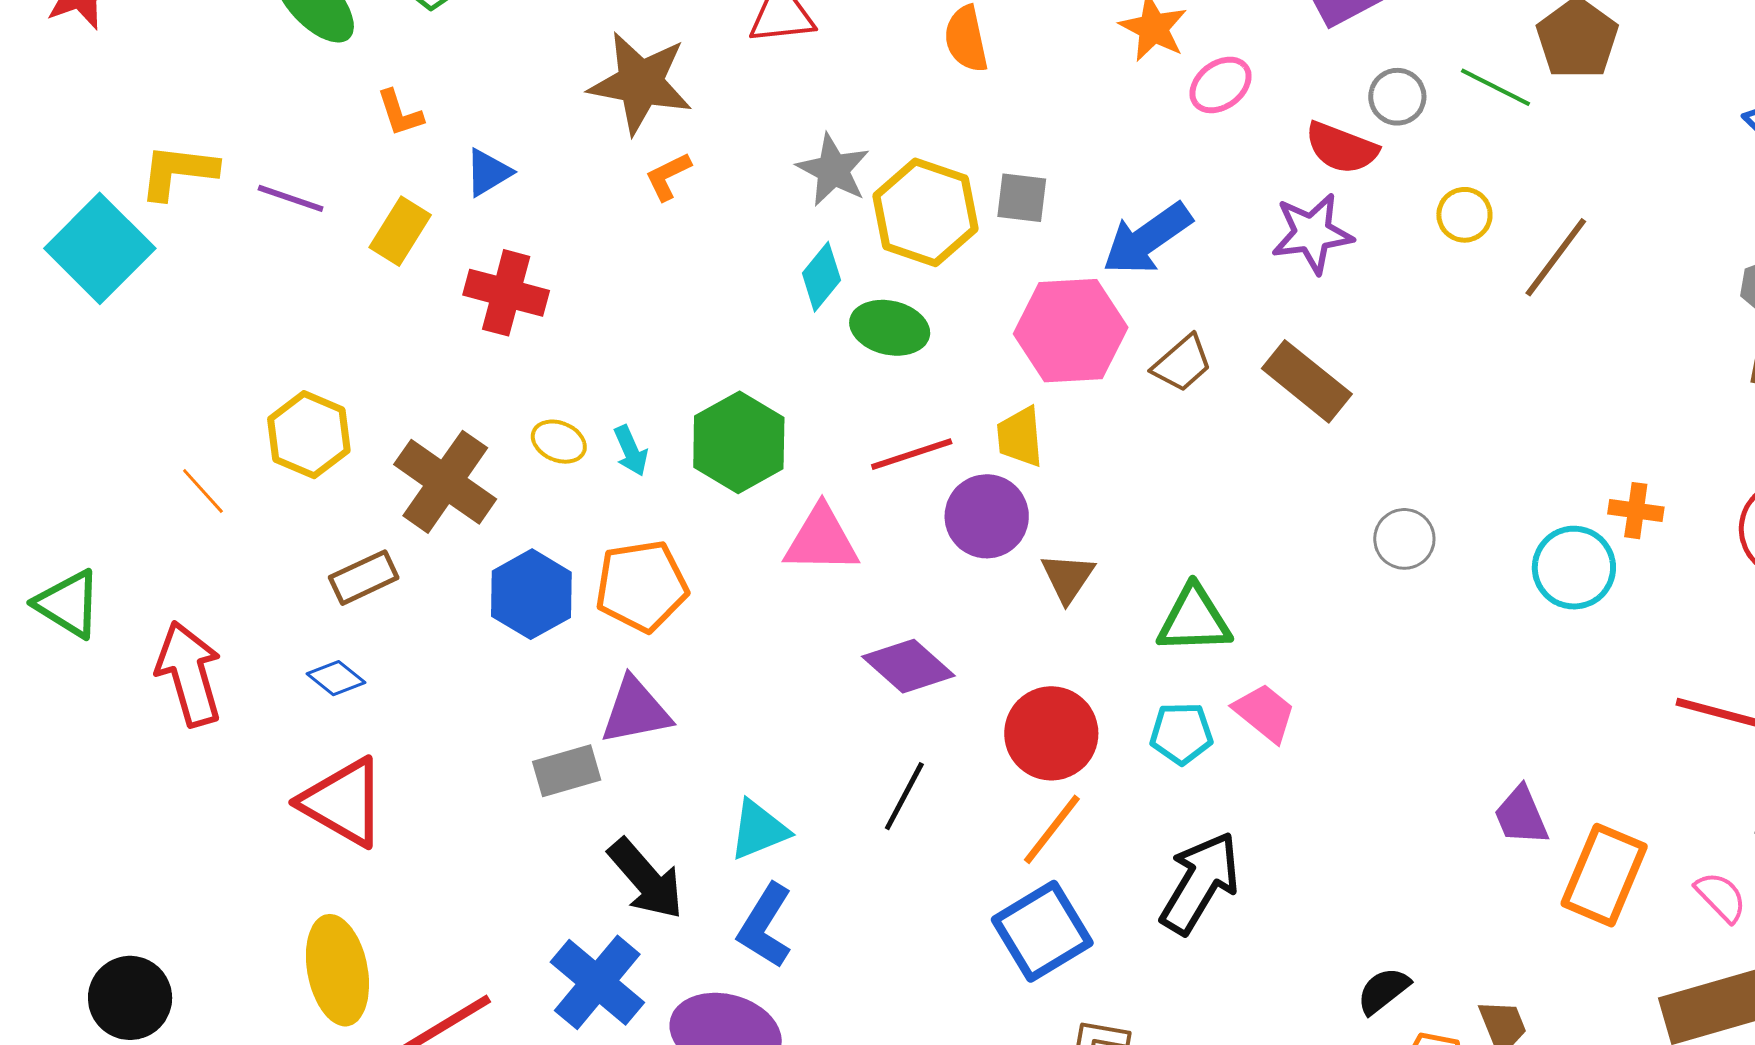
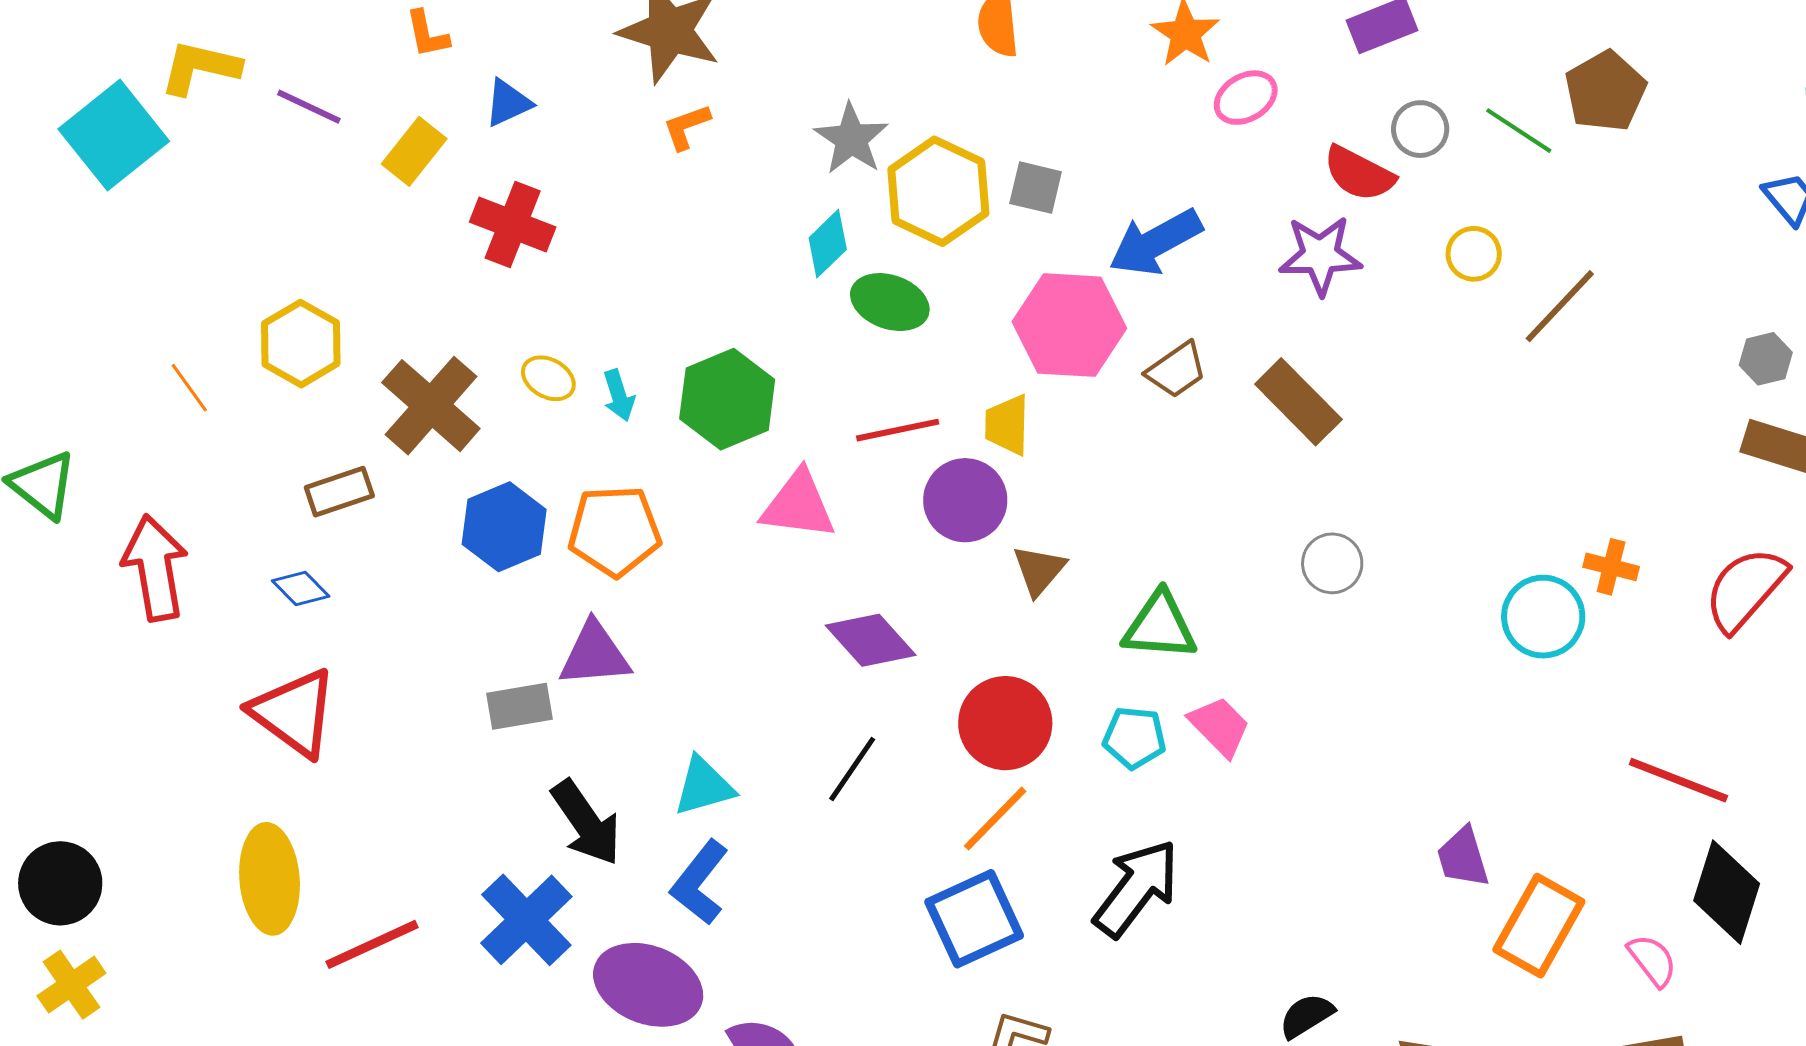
gray circle: (1404, 539) -> (1332, 563), moved

